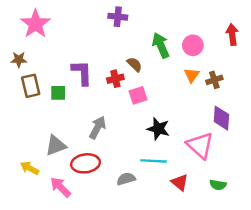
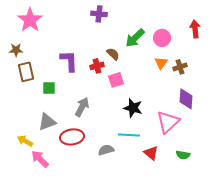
green arrow: (161, 45) -> (135, 38), turned -110
green square: (58, 93) -> (49, 88), moved
pink triangle: (200, 145) -> (168, 122), turned 35
pink arrow: (61, 187) -> (40, 159), moved

